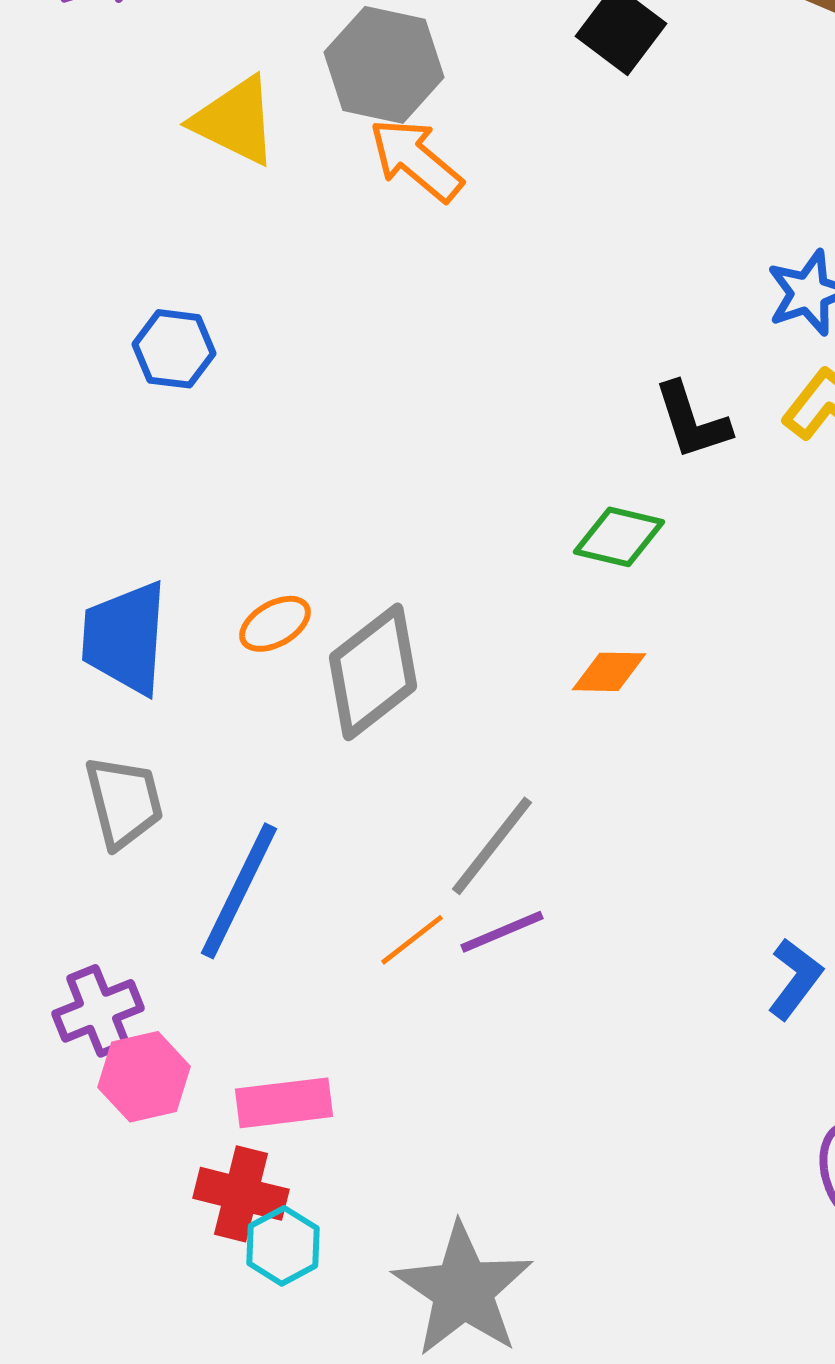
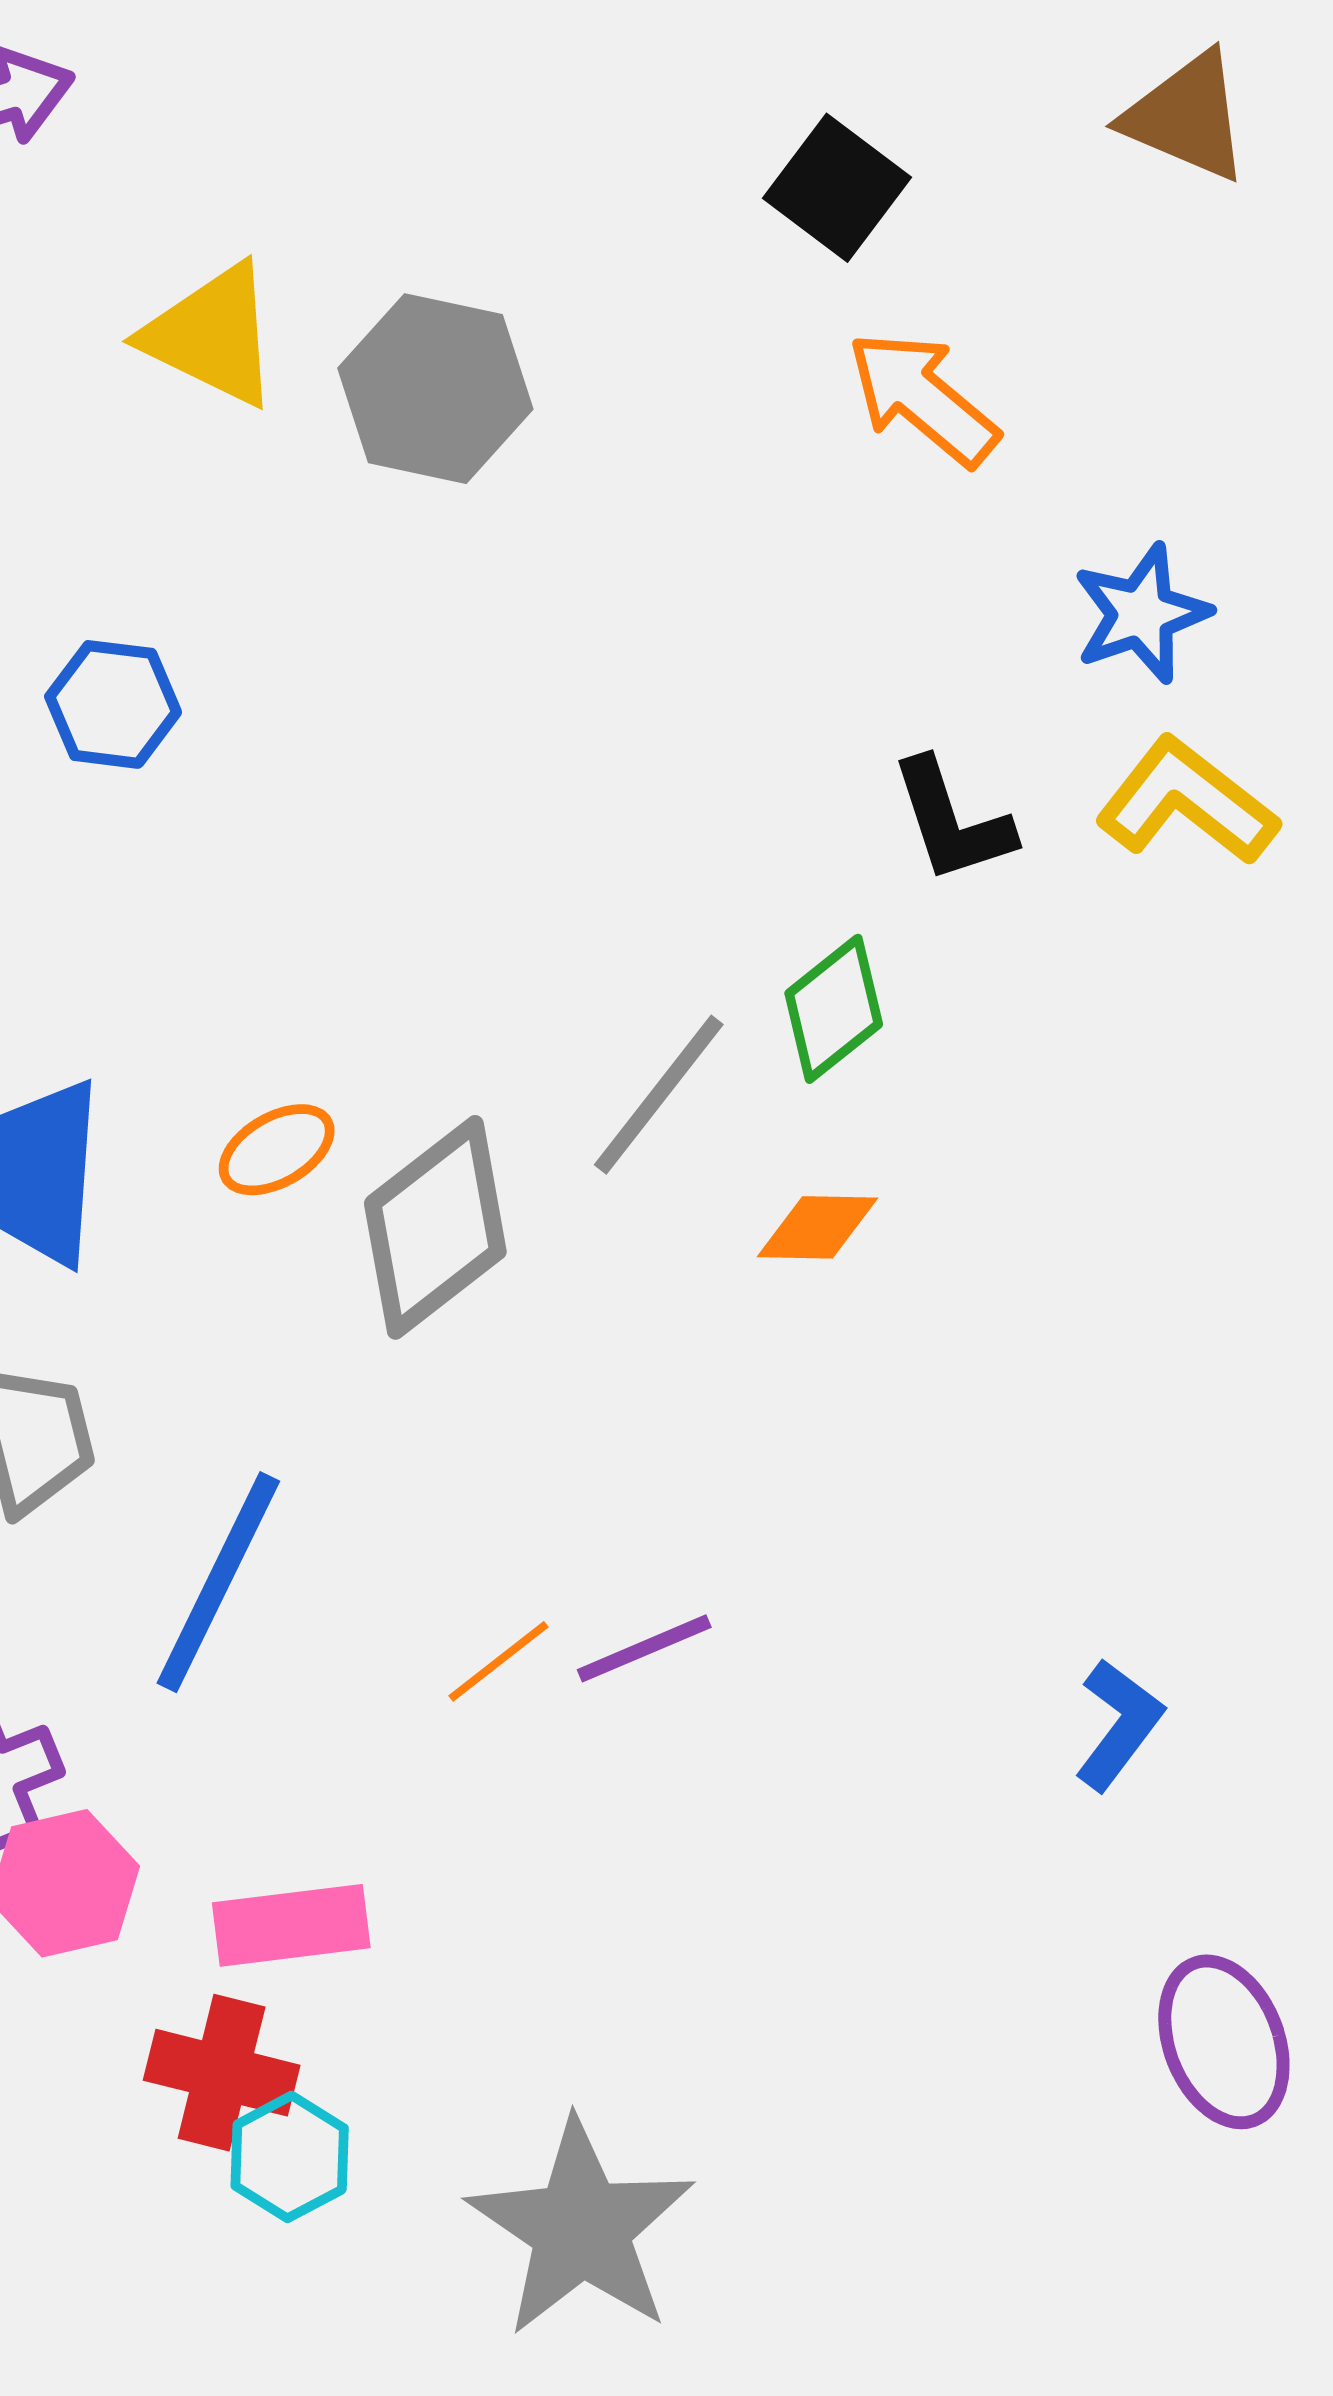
gray hexagon: (384, 65) -> (435, 389), moved
orange arrow: (416, 160) -> (923, 398), moved
green diamond: (619, 537) -> (834, 1009), turned -52
gray line: (492, 846) -> (659, 1095), moved

